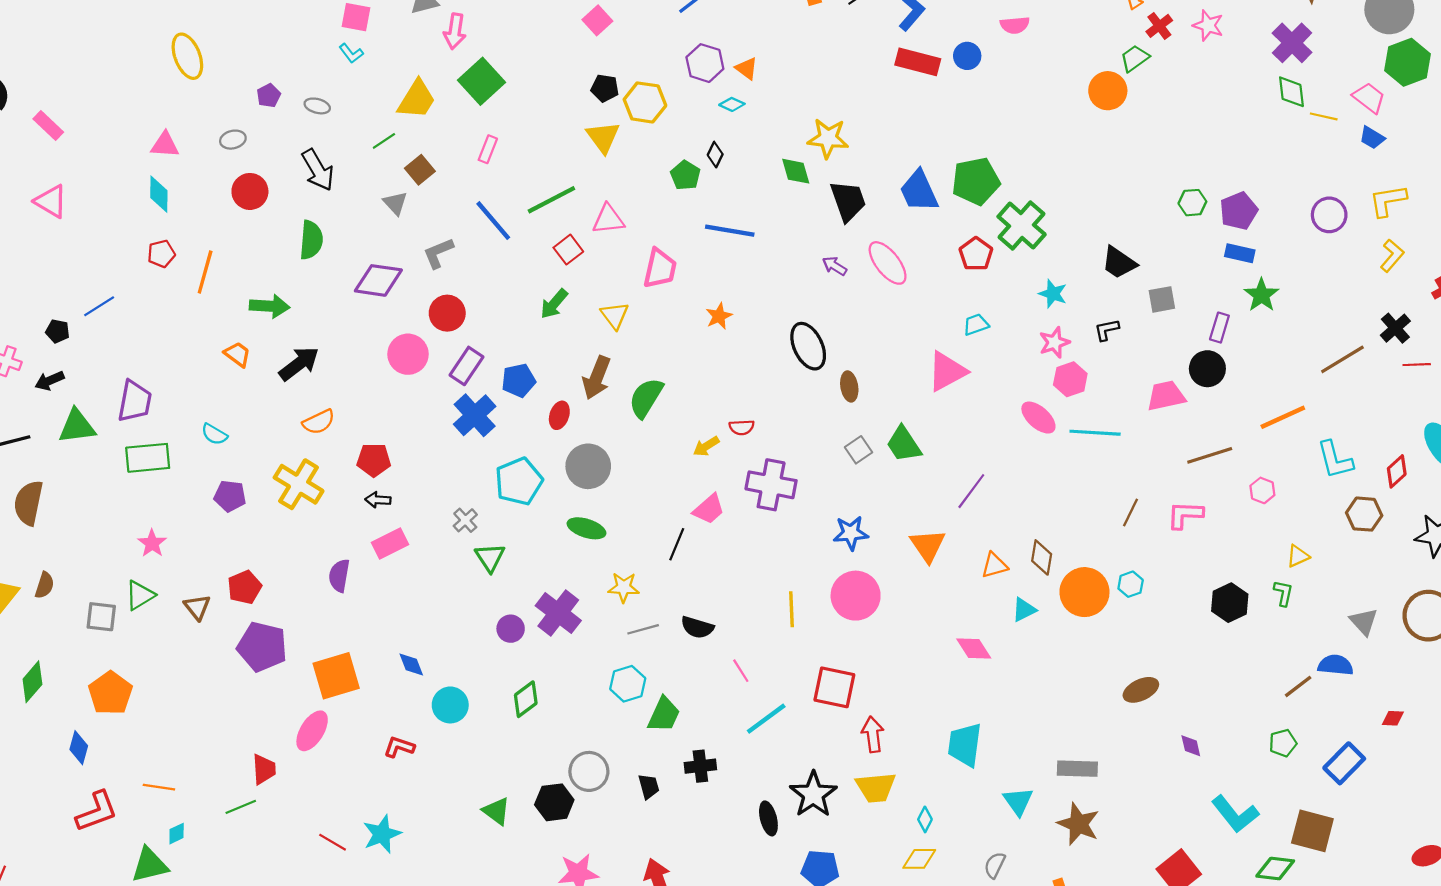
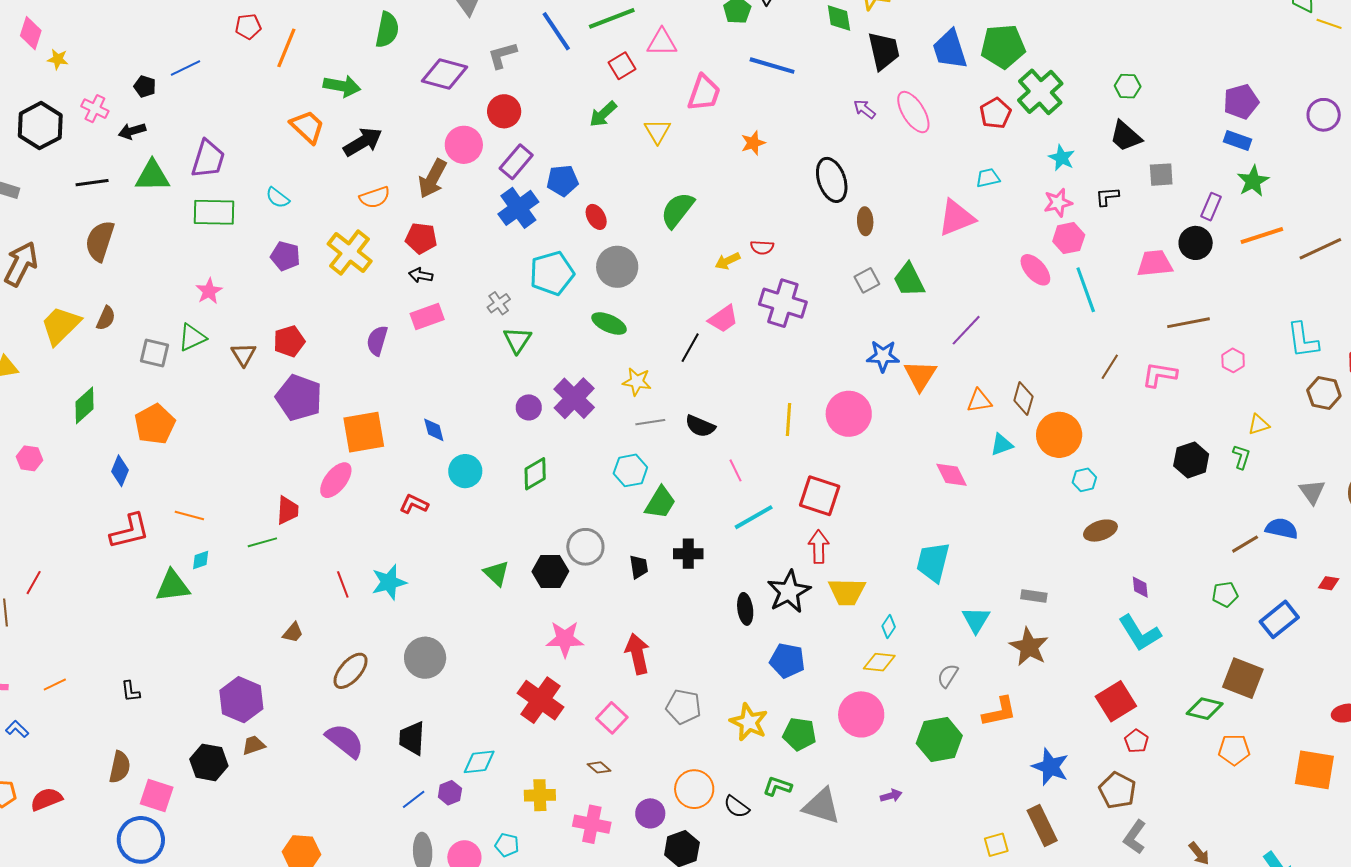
green hexagon: (1192, 203) -> (1128, 86), moved
orange trapezoid: (237, 354) -> (307, 127), size x1.4
brown arrow: (597, 378) -> (432, 179), moved
red ellipse: (559, 415) -> (596, 217), turned -55
orange line: (1283, 417) -> (1262, 235), moved
cyan line: (1095, 433) -> (1086, 290), turned 60
blue star: (851, 533) -> (883, 356), moved
cyan hexagon: (1131, 584) -> (1084, 480), moved
red arrow: (873, 734) -> (819, 547), moved
gray rectangle: (1077, 769) -> (1034, 596), size x0.7
cyan L-shape: (1235, 814) -> (1140, 633), moved
red line: (333, 842) -> (343, 584), turned 32

